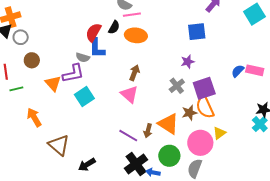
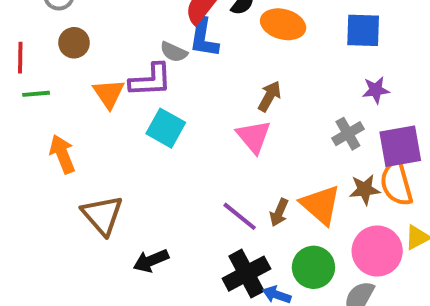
blue square: (197, 32) -> (363, 30), moved
cyan square: (84, 96) -> (166, 128), turned -36

